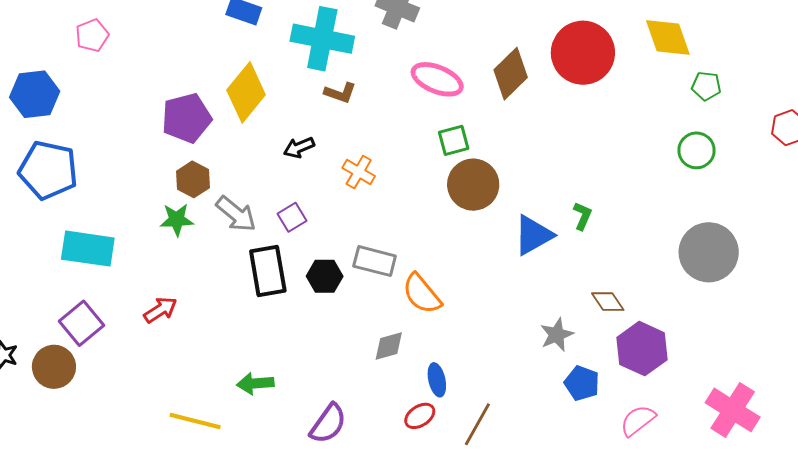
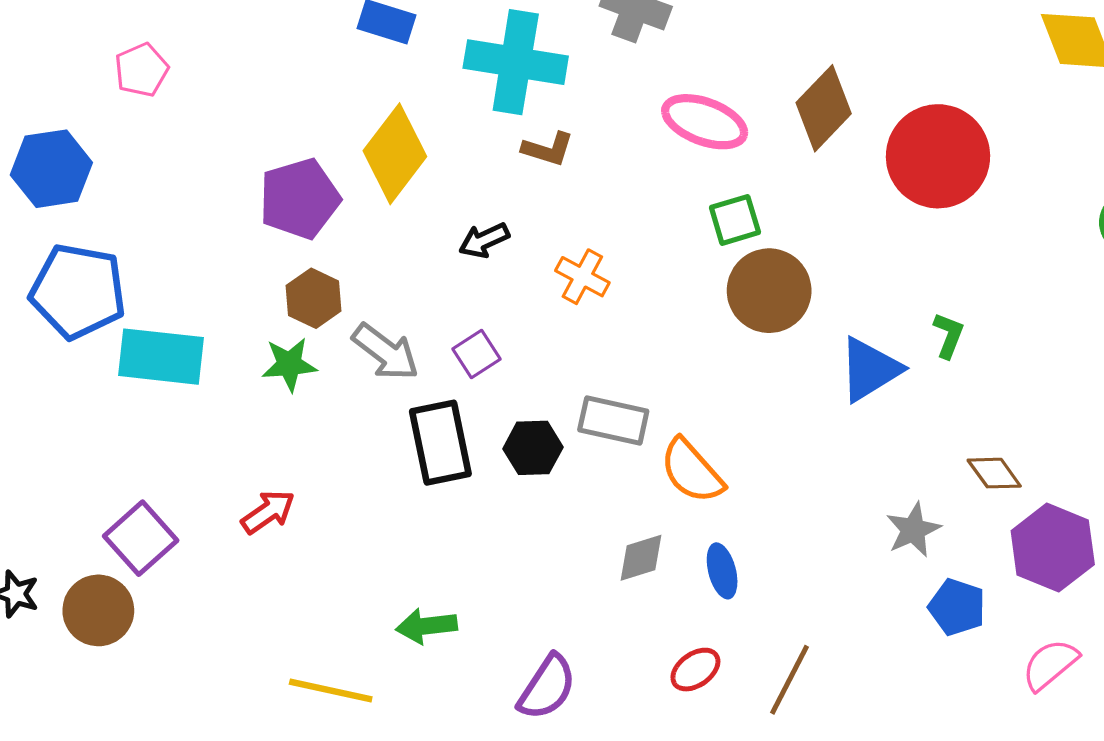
red circle: (583, 53) -> (938, 156), moved
cyan rectangle: (88, 249) -> (161, 357), moved
blue ellipse: (437, 380) -> (722, 571), moved

